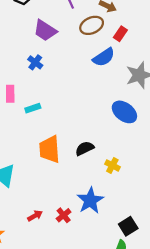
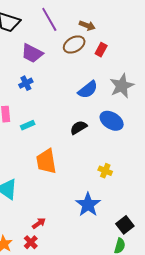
blue semicircle: (104, 57) -> (88, 90), moved
blue cross: (35, 62) -> (26, 83), turned 32
black semicircle: (85, 148) -> (79, 128), moved
red cross: (64, 215) -> (31, 242), moved

